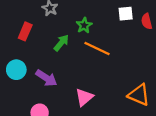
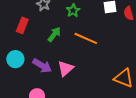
green star: (84, 25) -> (73, 10), moved
pink triangle: (84, 97) -> (66, 68), moved

